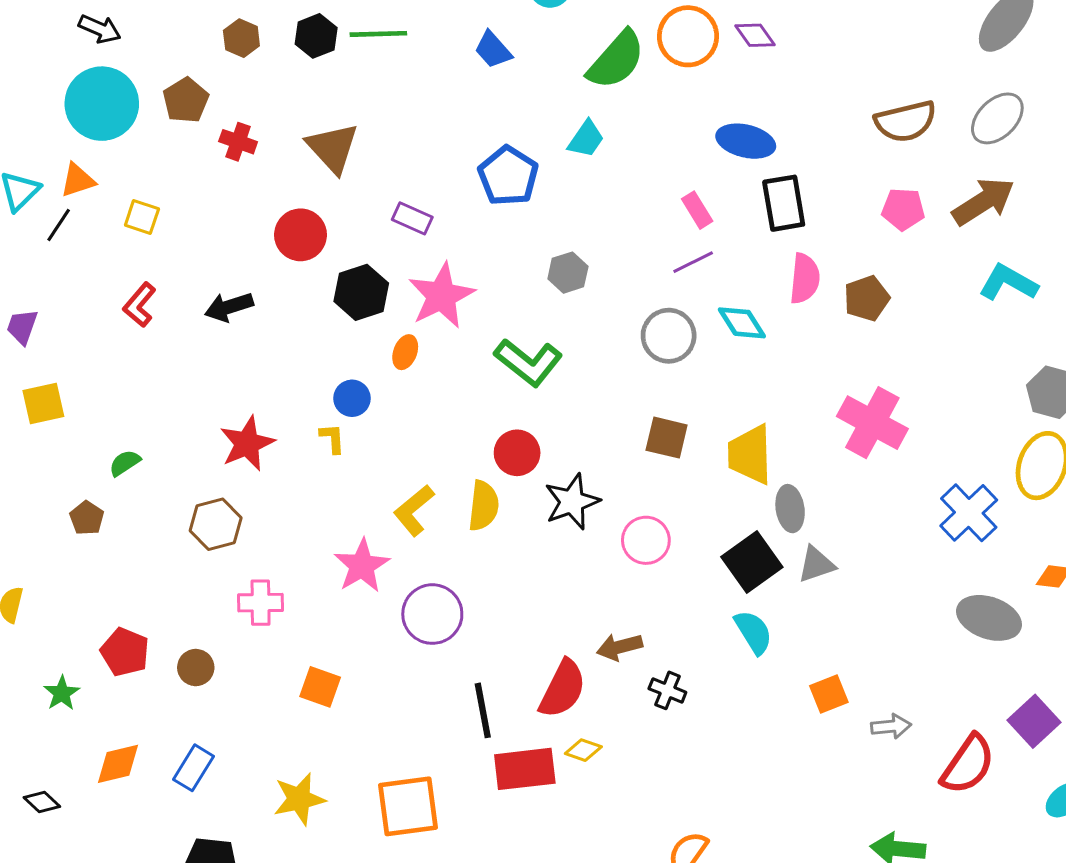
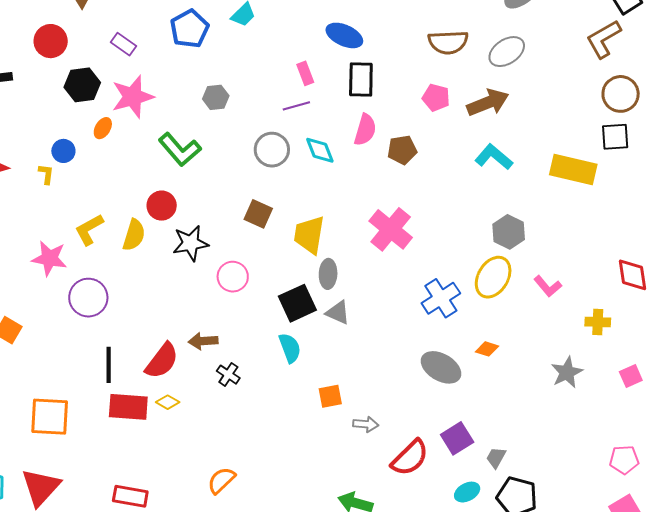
gray triangle: (816, 564) -> (338, 313), turned 32
pink star: (362, 566) -> (49, 258), turned 30

